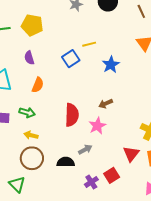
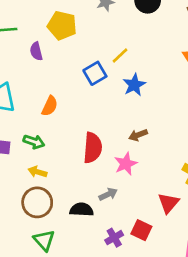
yellow pentagon: (32, 25) -> (62, 25), moved
yellow line: (89, 44) -> (120, 55), turned -32
purple semicircle: (29, 58) -> (36, 51), moved
blue star: (111, 65) -> (134, 85), moved
red square: (112, 175) -> (141, 230), turned -35
green triangle: (17, 184) -> (44, 240), moved

